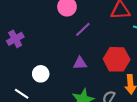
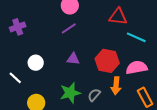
purple line: (83, 29) -> (69, 28), moved

